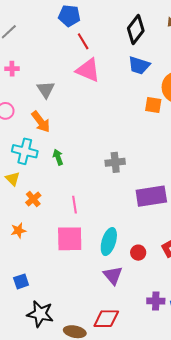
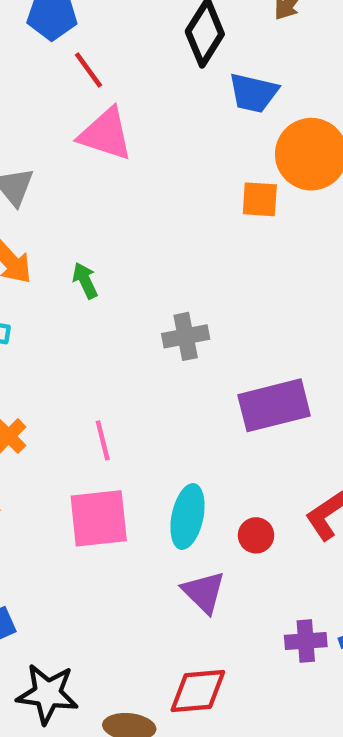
blue trapezoid: (139, 65) -> (253, 93), moved
green arrow: (58, 157) -> (85, 280), moved

